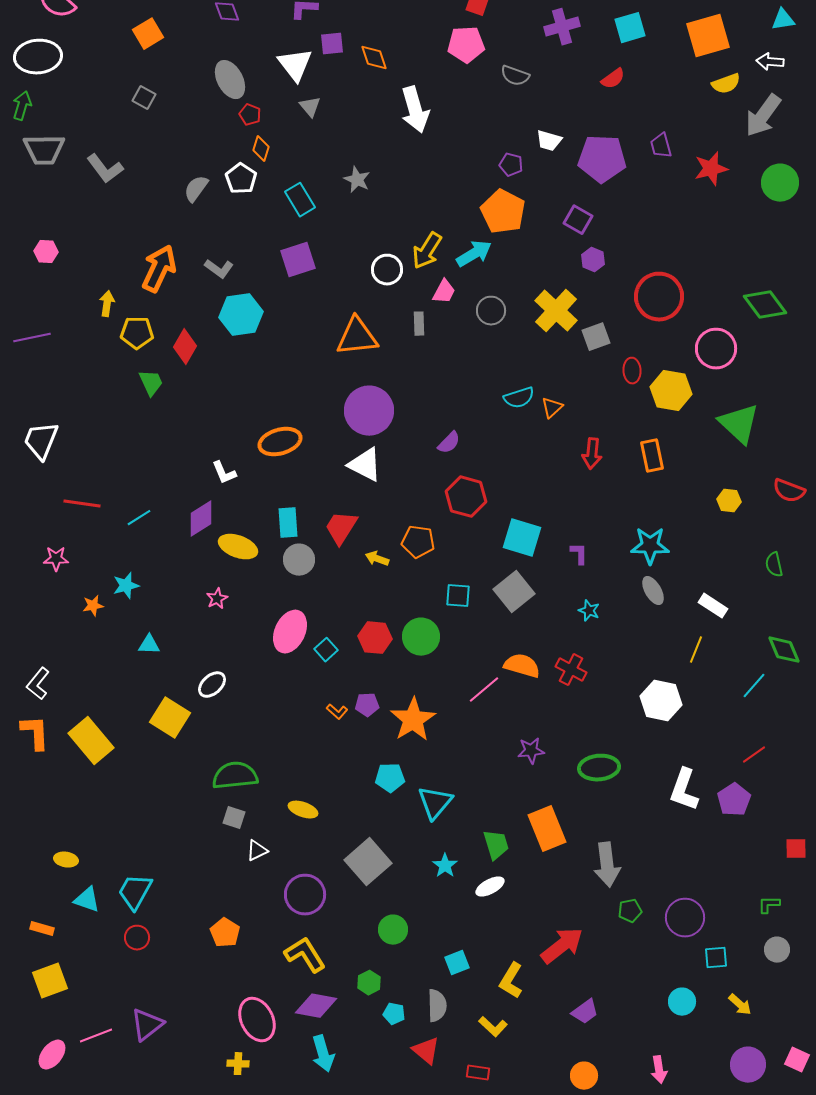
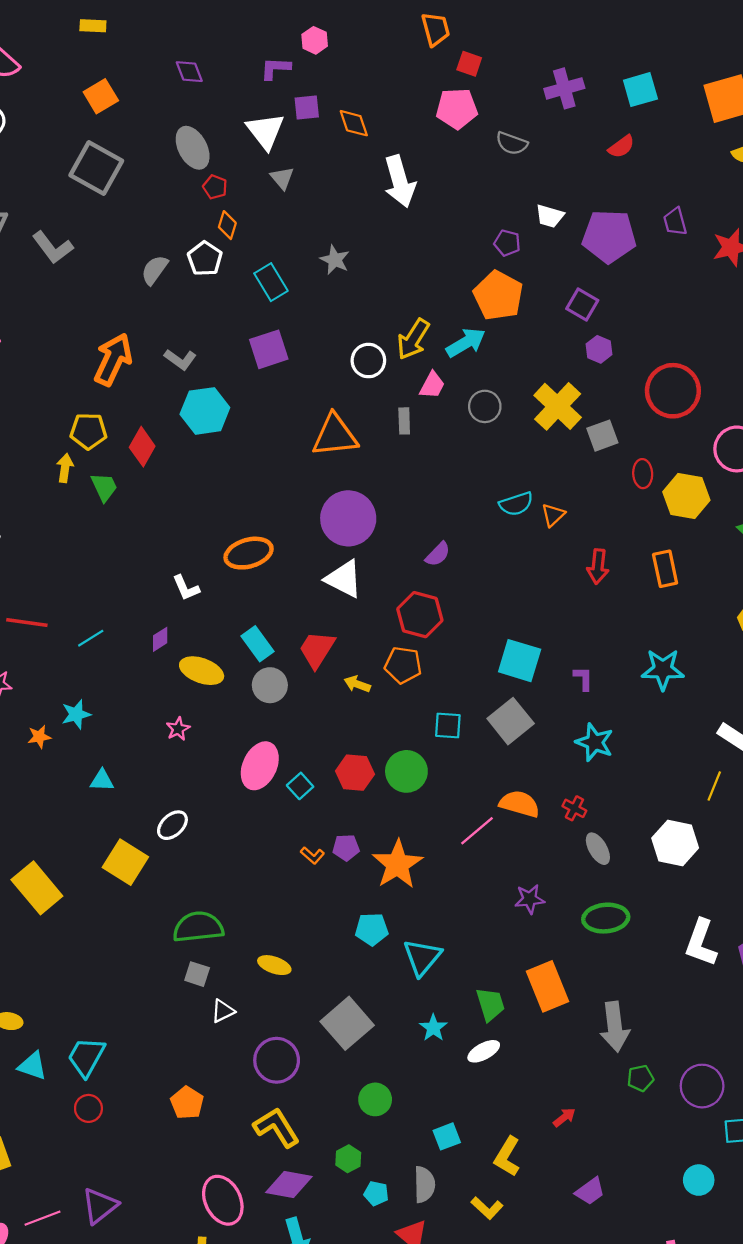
gray square: (144, 98) -> (96, 168), size x2.0
yellow arrow: (107, 304) -> (65, 468), moved
red hexagon: (466, 497) -> (420, 615), moved
purple diamond: (201, 519) -> (160, 639), size x0.6
cyan rectangle: (288, 523) -> (258, 644), turned -32
gray ellipse: (653, 591) -> (598, 849), moved
cyan star: (589, 611) -> (595, 742), size x1.6
red cross: (571, 670) -> (574, 808), size x0.7
red arrow: (562, 946) -> (564, 1117), size x0.5

